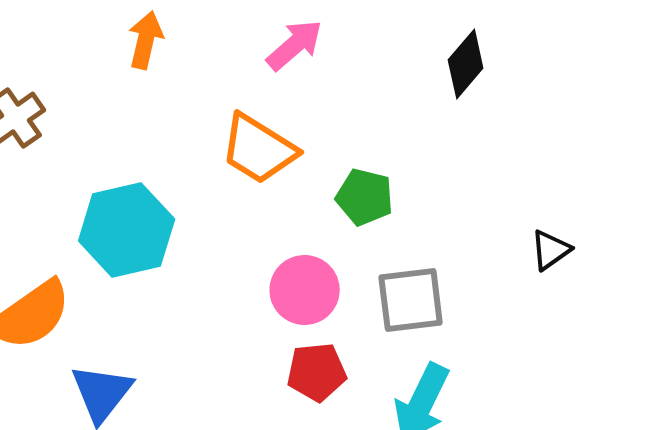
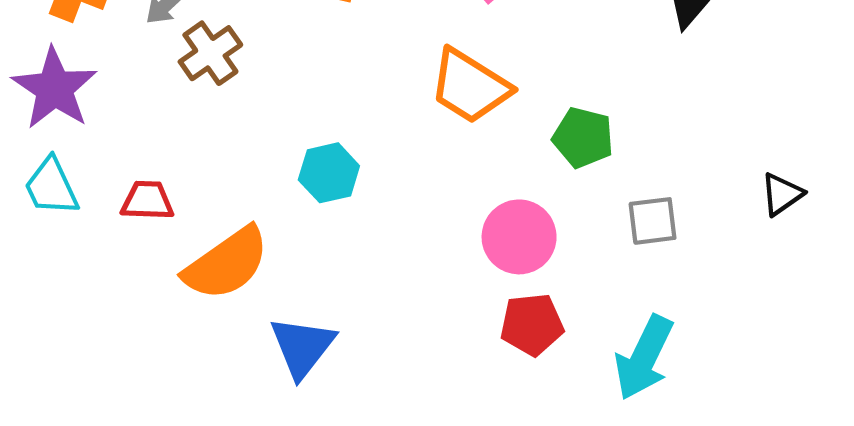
cyan hexagon: (127, 230) -> (329, 173), size x0.6
gray square: (411, 300) -> (653, 221), moved, size x0.7

